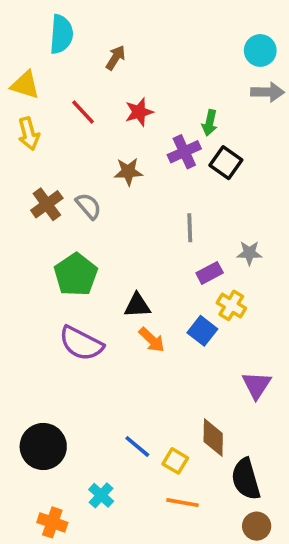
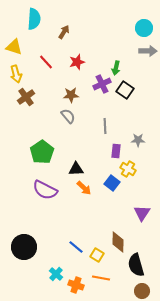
brown cross: (47, 204) -> (26, 97), moved
gray semicircle: (88, 206) -> (68, 116), moved
purple rectangle: (210, 273) -> (116, 151), turned -56
orange cross: (52, 522) -> (76, 285), moved

